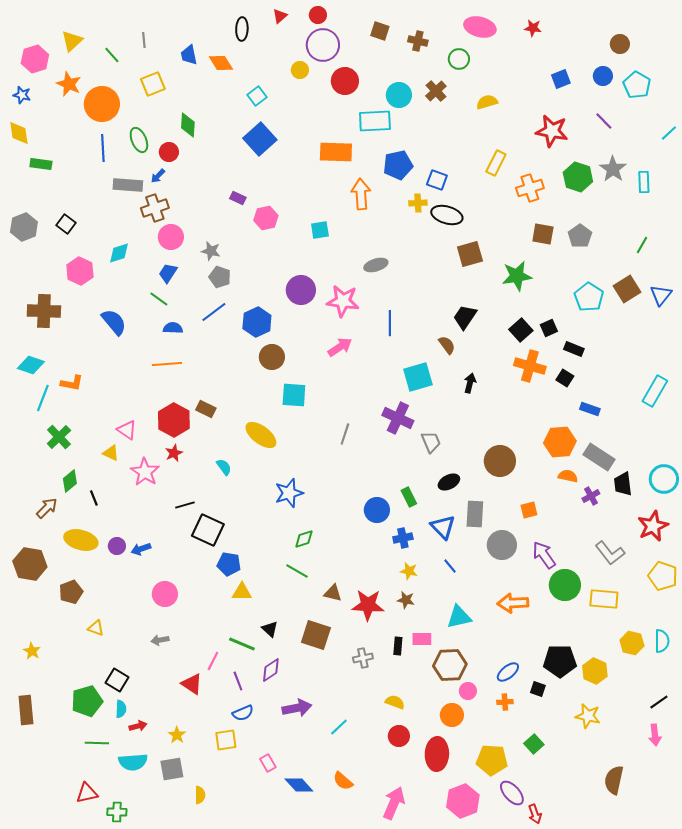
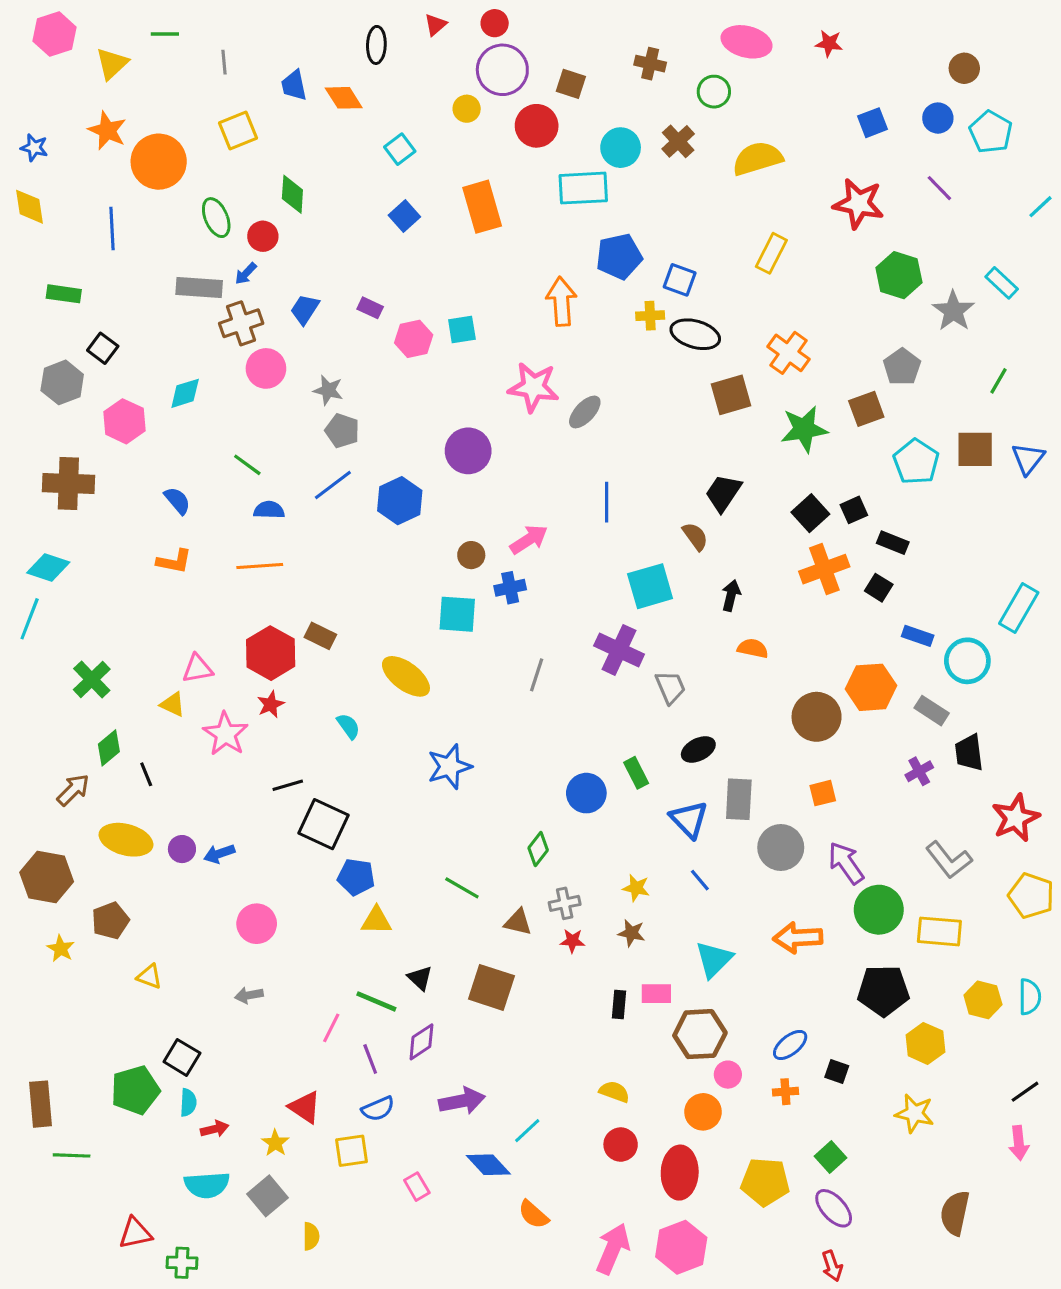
brown square: (380, 31) -> (571, 84), moved
green line: (112, 55) -> (165, 34), moved, turned -48
pink hexagon: (35, 59) -> (54, 34), moved
yellow semicircle: (487, 102) -> (757, 158), size x1.5
blue square: (260, 139) -> (404, 216), size x0.6
blue line: (103, 148) -> (112, 228), moved
orange rectangle: (336, 152) -> (482, 207), moved, turned 72
green rectangle: (41, 164) -> (64, 294), moved
gray star: (613, 169) -> (953, 311), moved
cyan rectangle: (644, 182) -> (1002, 283), turned -45
orange cross: (530, 188) -> (789, 353), moved, turned -36
gray hexagon: (24, 227) -> (62, 382), moved
cyan square: (320, 230) -> (462, 330), moved
brown square: (543, 234) -> (866, 409), moved, turned -30
gray ellipse: (376, 265) -> (585, 412), turned -30
blue trapezoid: (168, 273) -> (305, 309), moved
brown square: (627, 289) -> (975, 449), turned 32
pink star: (343, 301) -> (533, 387), moved
blue semicircle: (114, 322) -> (177, 501), size x0.7
brown circle: (272, 357) -> (471, 555), moved, size x0.7
orange cross: (530, 366) -> (824, 569), turned -36
orange L-shape: (72, 383) -> (174, 561), moved
cyan line: (43, 398) -> (30, 619), moved
pink triangle: (127, 430) -> (198, 669), turned -45
gray rectangle: (599, 457) -> (932, 711), size x0.7
brown circle: (500, 461) -> (817, 717), moved
orange semicircle: (568, 476) -> (753, 648), moved
cyan circle: (664, 479) -> (967, 661), moved
blue cross: (403, 538) -> (510, 588), moved
green diamond: (304, 539) -> (538, 849), moved, turned -35
red star: (368, 605) -> (572, 941), size x0.5
cyan triangle: (459, 617) -> (714, 959), turned -32
yellow star: (32, 651) -> (61, 949), moved
gray cross: (363, 658) -> (565, 903), moved
black pentagon: (560, 661) -> (883, 991), moved
red triangle: (192, 684) -> (305, 1107), moved
green line: (97, 743) -> (72, 1155), moved
gray square: (172, 769) -> (268, 1196), turned -30
blue diamond: (299, 785) -> (488, 1165), moved
purple ellipse: (512, 793) -> (834, 1208), moved
pink hexagon: (463, 801) -> (681, 1247), moved

